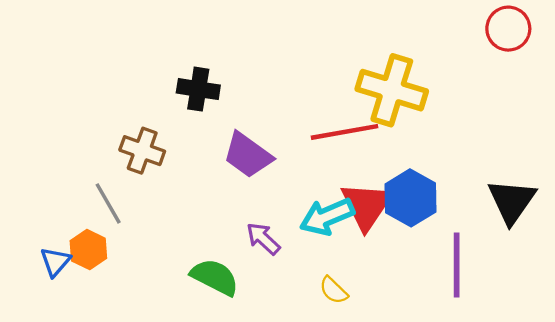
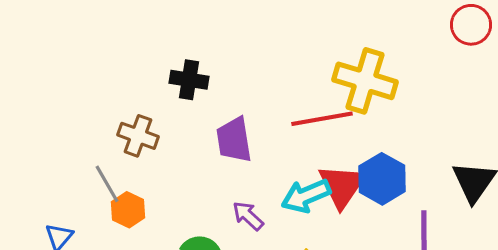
purple trapezoid: (248, 155) -> (234, 140), turned 45
orange hexagon: (88, 250) -> (128, 210), moved

